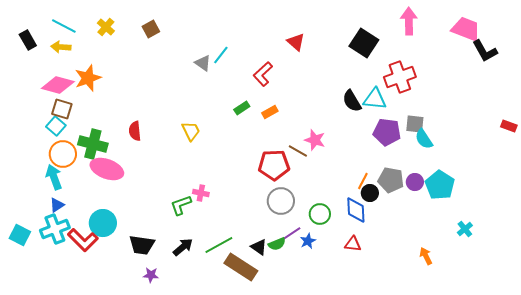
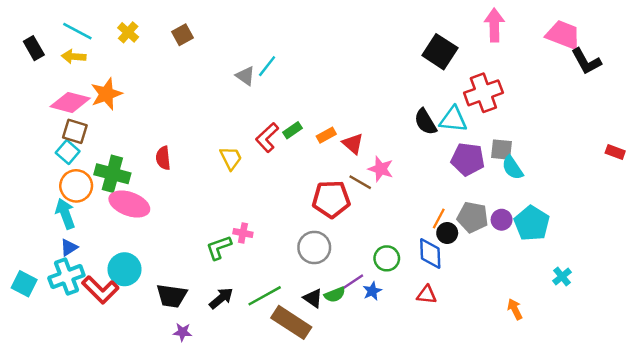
red triangle: (296, 42) -> (353, 144), moved
red L-shape: (263, 74) -> (267, 138), moved
gray circle: (281, 201) -> (314, 247), moved

